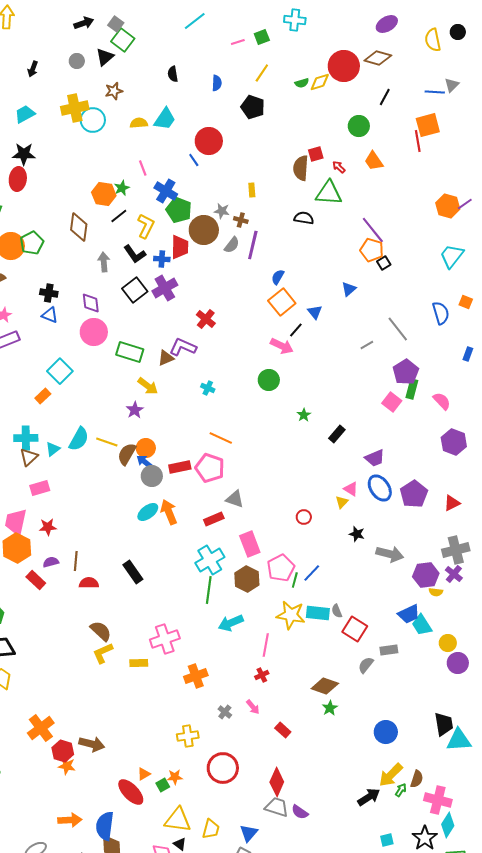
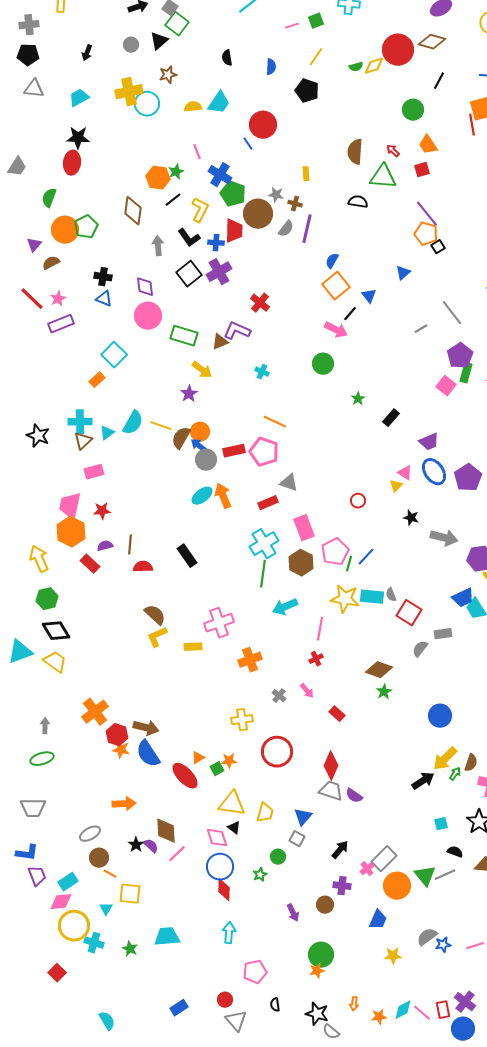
red square: (316, 154) -> (422, 170), moved
blue semicircle: (105, 826) -> (148, 754), moved, turned -40

